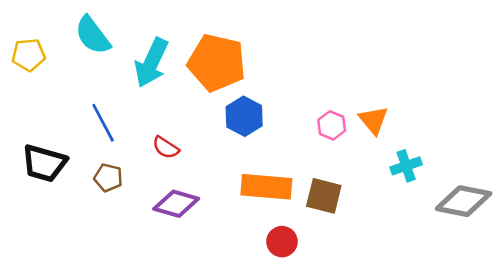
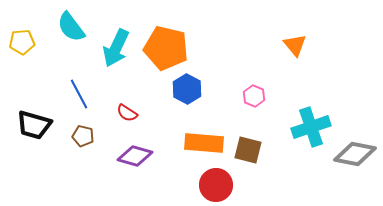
orange triangle: (373, 120) -> (295, 45), moved
cyan cross: (406, 166) -> (311, 127), size x1.6
red circle: (282, 242) -> (216, 185), size x1.4

